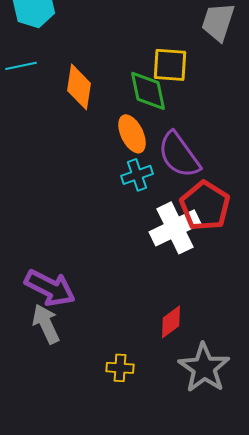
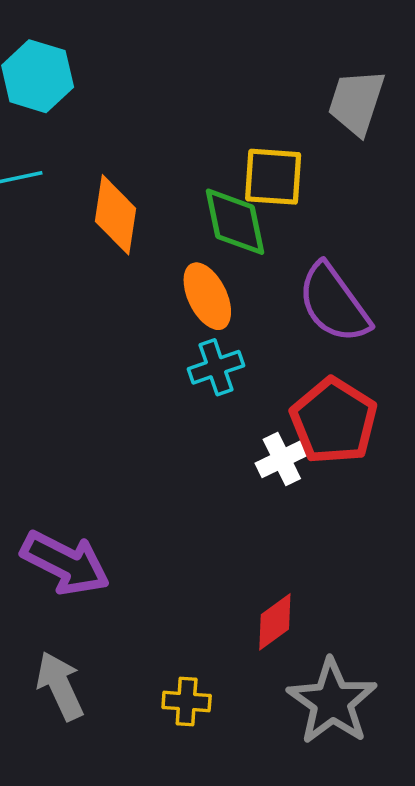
purple semicircle: (179, 155) -> (334, 303), moved
white cross: (175, 228) -> (282, 459), size x0.6
gray arrow: (46, 324) -> (60, 686), moved

